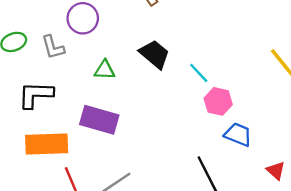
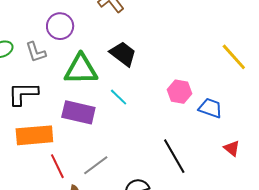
green triangle: (105, 70) -> (81, 69), size x1.8
cyan line: (199, 73) -> (119, 97), moved
blue trapezoid: (238, 135) -> (210, 108), moved

